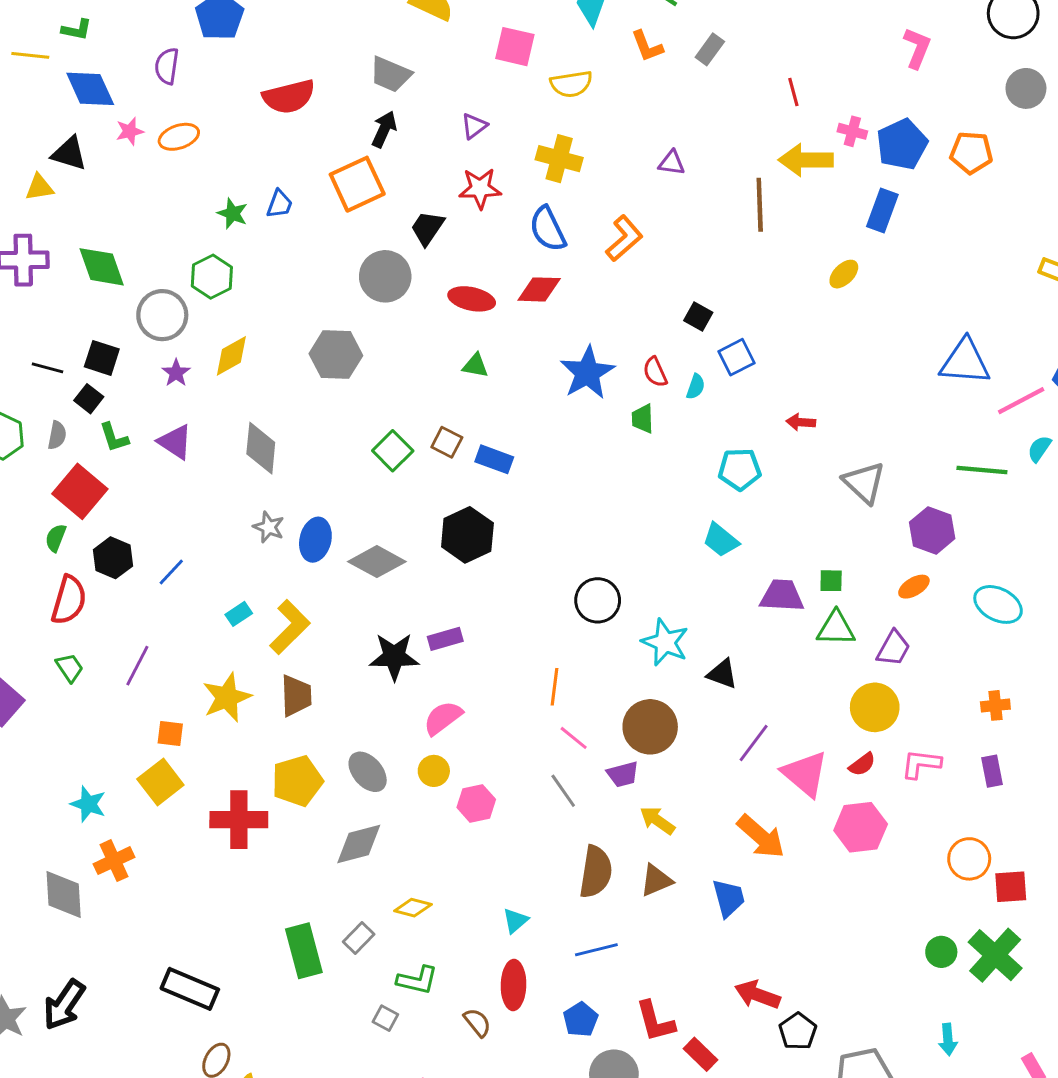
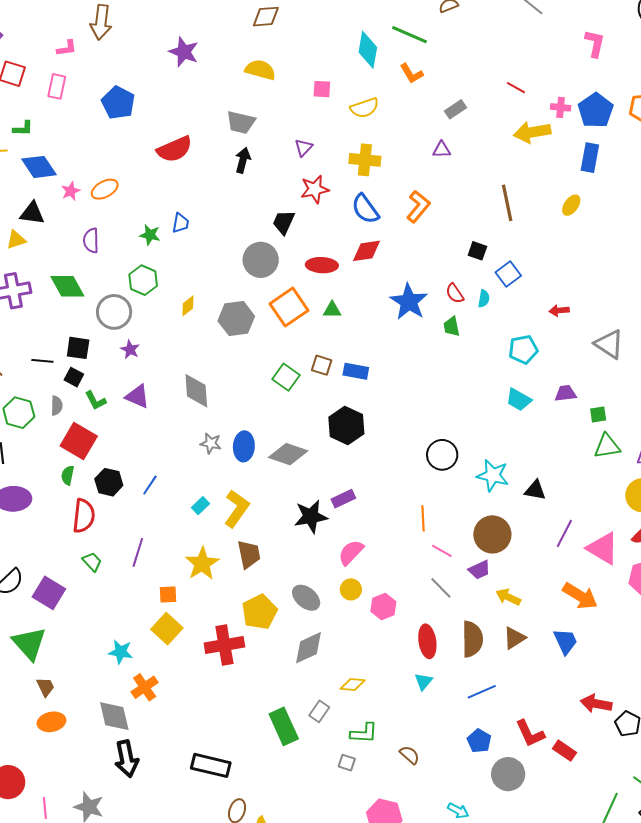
pink square: (515, 47) -> (322, 89), size x0.7
gray rectangle: (710, 49) -> (456, 109), moved, turned 30
purple semicircle: (167, 66) -> (91, 241), moved
red line: (793, 92) -> (516, 88), turned -36
orange square: (357, 184) -> (289, 307), moved
brown line: (760, 205) -> (507, 203), moved
yellow diamond: (231, 356) -> (188, 306), moved, size x0.7
purple trapezoid: (782, 596) -> (566, 393), moved, size x0.7
red ellipse: (514, 985) -> (427, 641), moved
black arrow: (64, 1005) -> (127, 759), moved, turned -36

